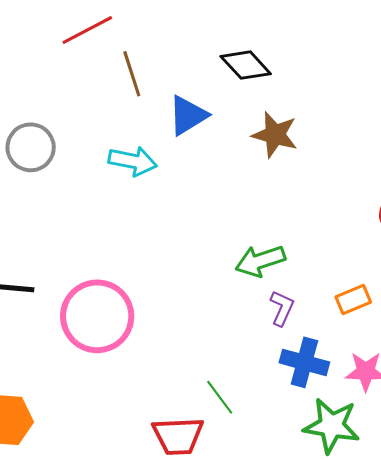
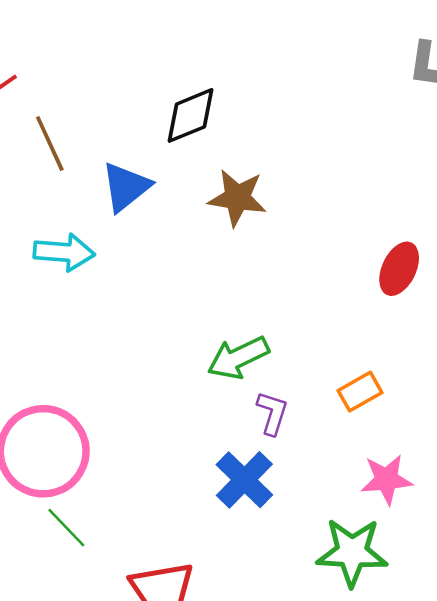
black diamond: (246, 65) -> (191, 115), turned -63
blue cross: (304, 362) -> (244, 480), moved, turned 36
green line: (220, 397) -> (66, 528), moved

